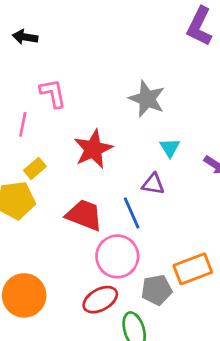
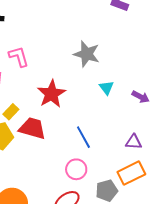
purple triangle: (153, 184) -> (134, 142), moved
red trapezoid: (84, 215) -> (32, 128), moved
pink circle: (117, 256) -> (76, 169), size x0.7

